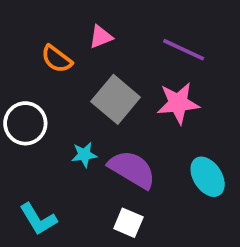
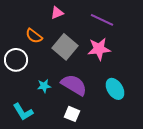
orange semicircle: (57, 59) -> (34, 36), moved
cyan star: (84, 155) -> (44, 86), moved

